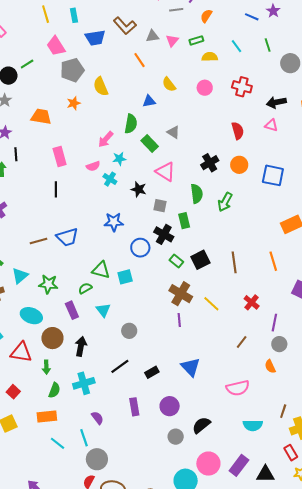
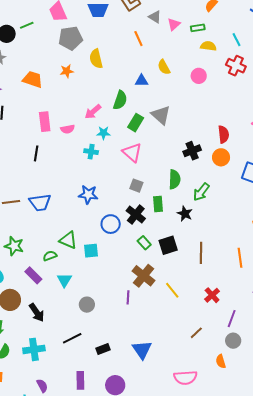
gray triangle: (152, 36) -> (155, 17), turned 32
red cross: (242, 87) -> (236, 66), moved
red semicircle: (238, 131) -> (223, 134), moved
gray triangle: (173, 132) -> (161, 115), size x1.5
green rectangle: (150, 143) -> (136, 123), turned 66
pink semicircle: (93, 166) -> (68, 129), moved
pink triangle: (165, 172) -> (132, 152), moved
cyan cross: (110, 179) -> (91, 152), turned -32
black star: (139, 189) -> (185, 214), moved
purple rectangle: (72, 310) -> (33, 275), turned -30
purple line: (179, 320) -> (128, 297), moved
black arrow: (81, 346) -> (37, 313), turned 126

